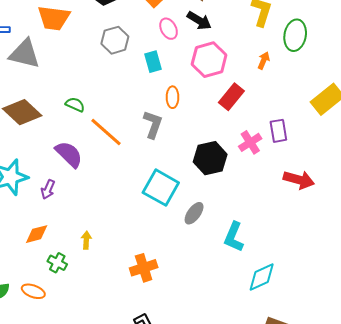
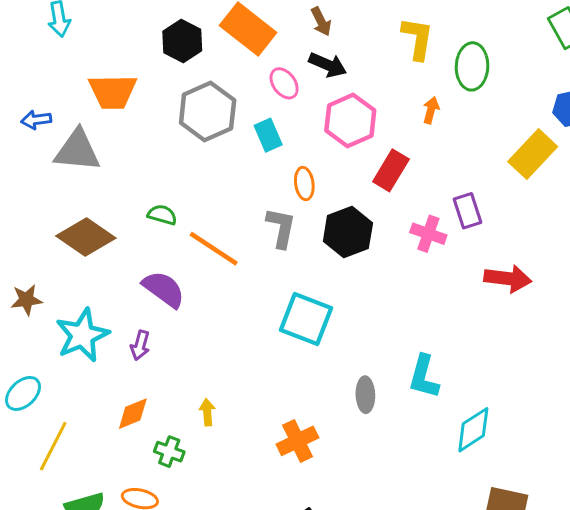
gray hexagon: (115, 40) -> (208, 112), size x1.4
pink cross: (250, 142) -> (428, 234), turned -30
black hexagon: (210, 158) -> (348, 232), moved
gray ellipse: (194, 213) -> (365, 395), moved, turned -30

